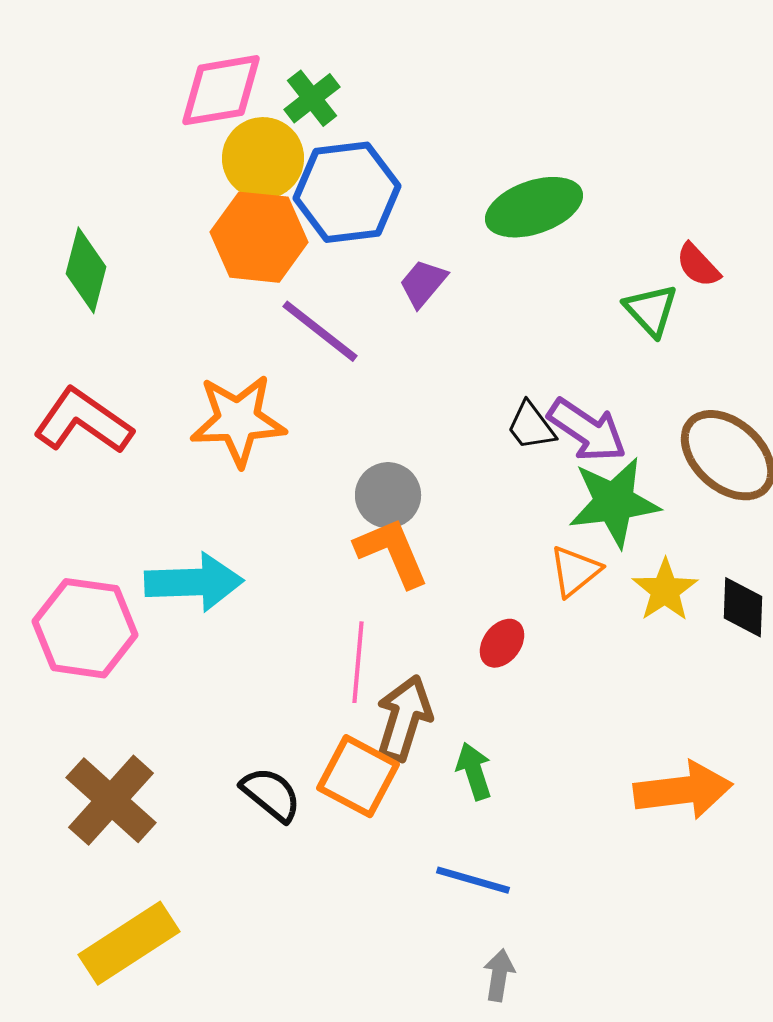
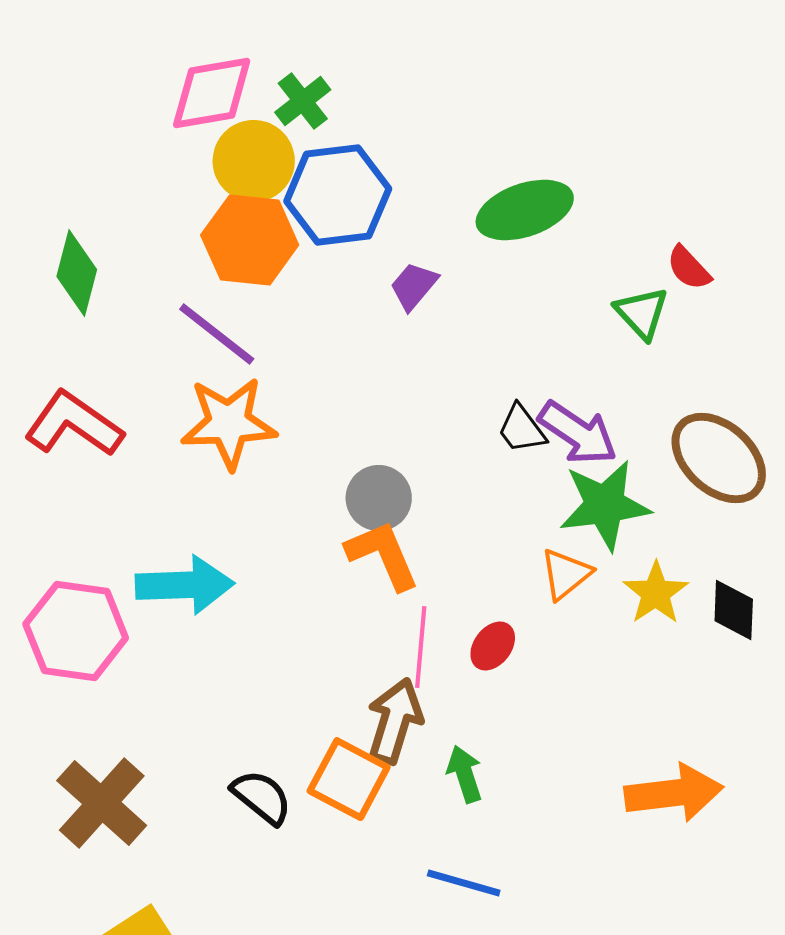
purple line: (320, 331) -> (217, 334), moved
pink line: (358, 662) -> (421, 647), moved

